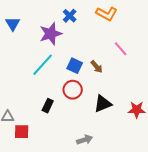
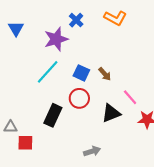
pink line: (121, 49) -> (130, 97), moved
black rectangle: (48, 106) -> (53, 115), size x1.5

